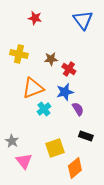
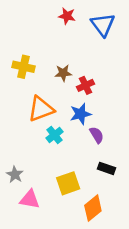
red star: (35, 18) -> (67, 16), moved
red cross: (69, 69) -> (85, 85), turned 32
pink triangle: (24, 161) -> (30, 199), turned -42

